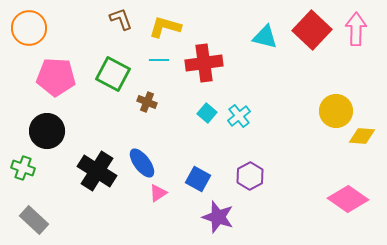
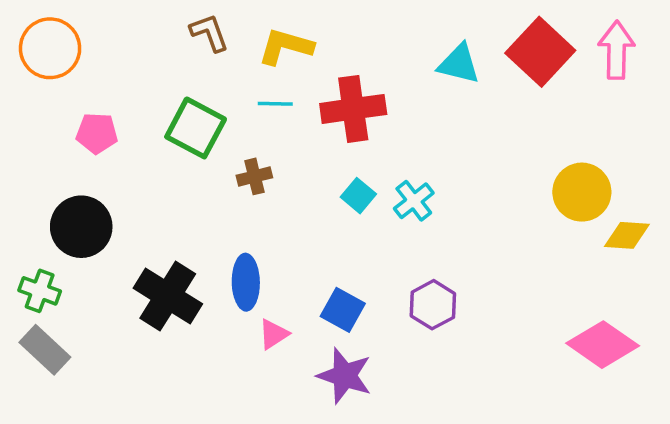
pink pentagon: (56, 77) -> (97, 133), size x0.6
brown cross: (147, 102) -> (254, 176), turned -36
blue ellipse: (142, 163) -> (246, 282), turned 36
purple star: (218, 217) -> (345, 376), moved
gray rectangle: (34, 220) -> (45, 350), moved

